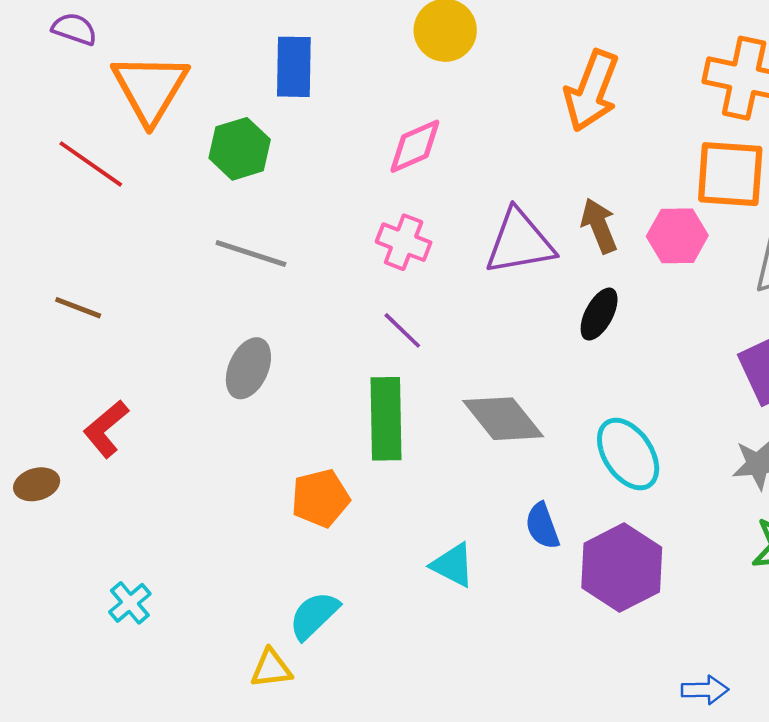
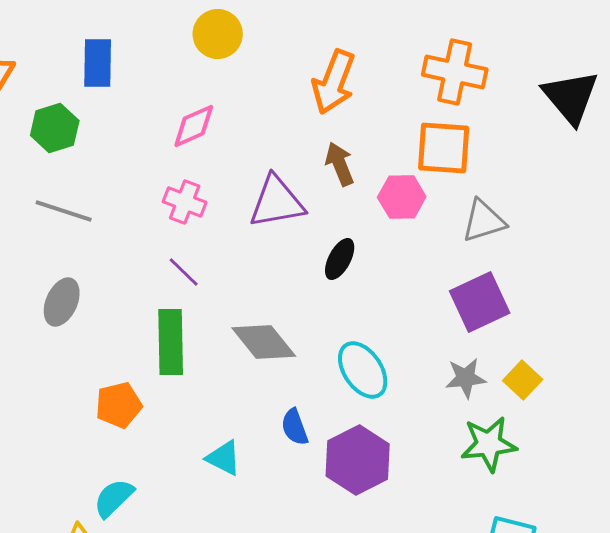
brown arrow: (599, 226) -> (340, 164), moved

